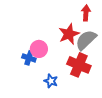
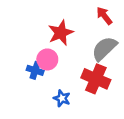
red arrow: (86, 13) -> (104, 16), turned -42
red star: (69, 34) -> (61, 33), moved

